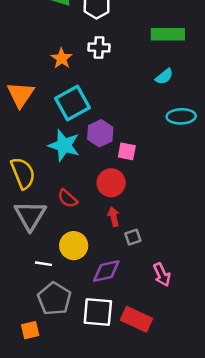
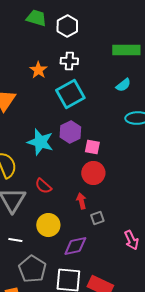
cyan square: (72, 103) -> (70, 94), moved
red circle: (111, 183) -> (93, 173), moved
white line: (43, 264) -> (15, 240), moved
pink arrow: (162, 275) -> (131, 240), moved

